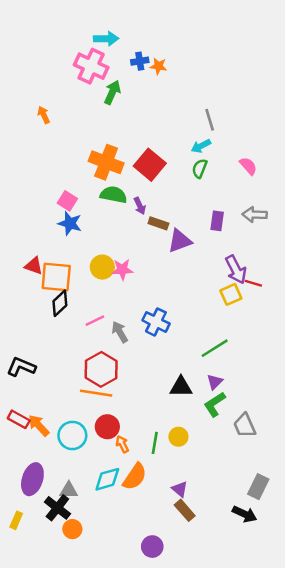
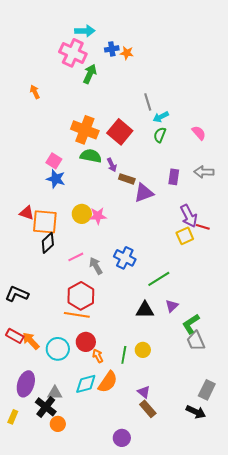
gray line: (210, 120) -> (148, 102), moved
green line: (215, 348) -> (159, 279), moved
green L-shape: (215, 404) -> (191, 324), moved

